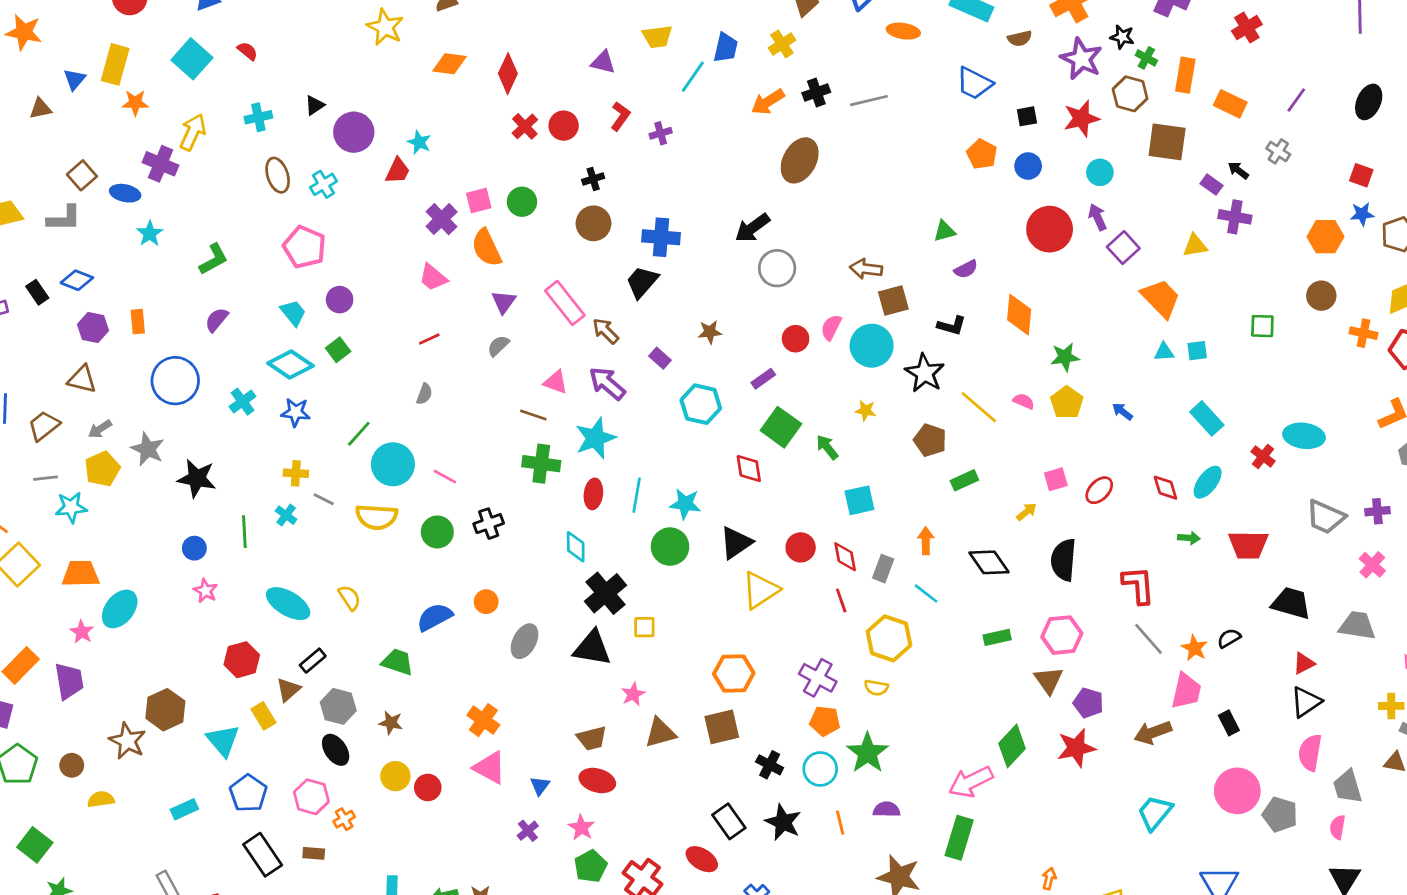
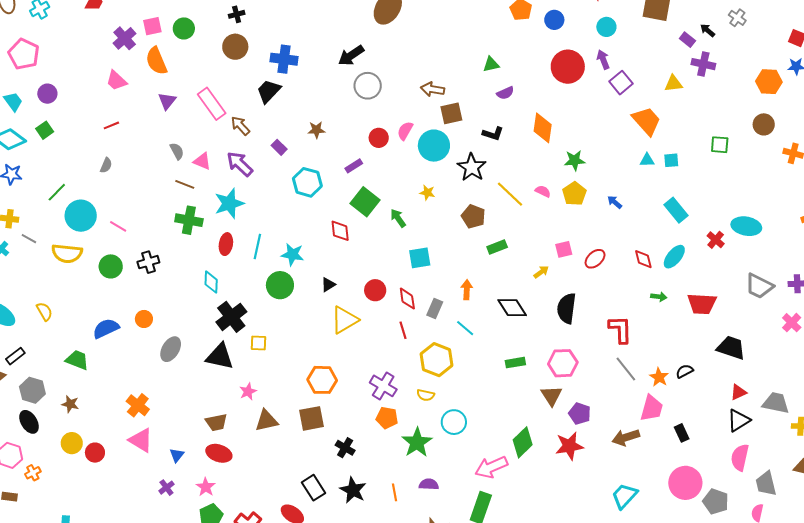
gray semicircle: (498, 346) -> (177, 151), moved, turned 102
black triangle: (736, 543) -> (328, 285), size x0.6
gray trapezoid: (1357, 626) -> (776, 403), moved
cyan circle: (820, 769) -> (454, 422), moved

